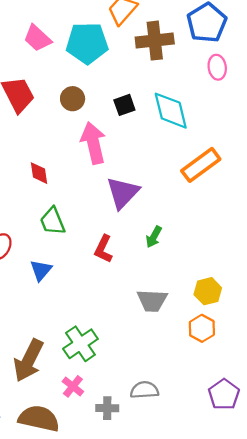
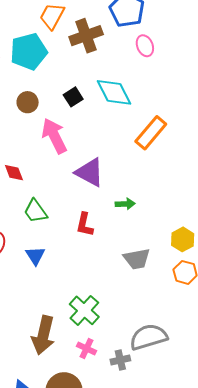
purple triangle: (123, 193) -> (90, 172), turned -32
green arrow: (154, 237) -> (125, 204), turned -108
gray semicircle: (144, 390) -> (148, 337), size x1.5

